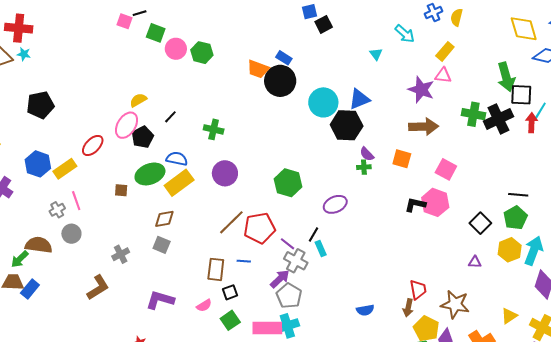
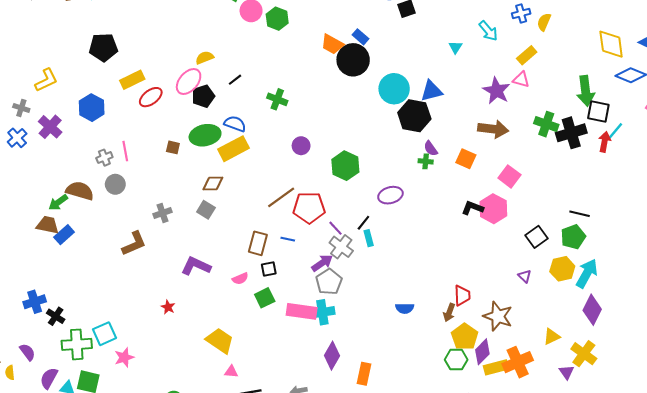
yellow rectangle: (65, 169) -> (132, 80), moved
purple circle: (225, 173) -> (301, 146), moved, size x0.7
purple triangle: (475, 262) -> (525, 276), turned 32

